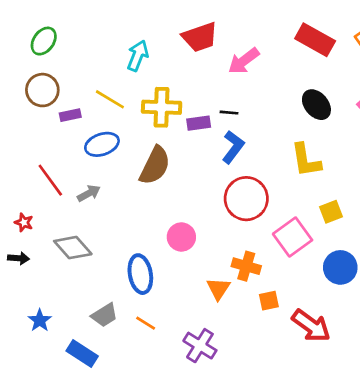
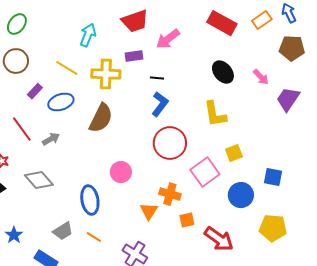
purple rectangle: (70, 115) -> (35, 91), moved, turned -35
purple rectangle: (199, 123) -> (134, 56), moved

